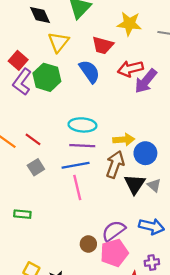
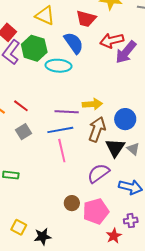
yellow triangle: (58, 42) -> (45, 16), turned -45
cyan ellipse: (82, 125) -> (58, 66), moved
yellow arrow: (124, 140) -> (92, 104), moved
purple semicircle: (114, 231) -> (98, 173), moved

